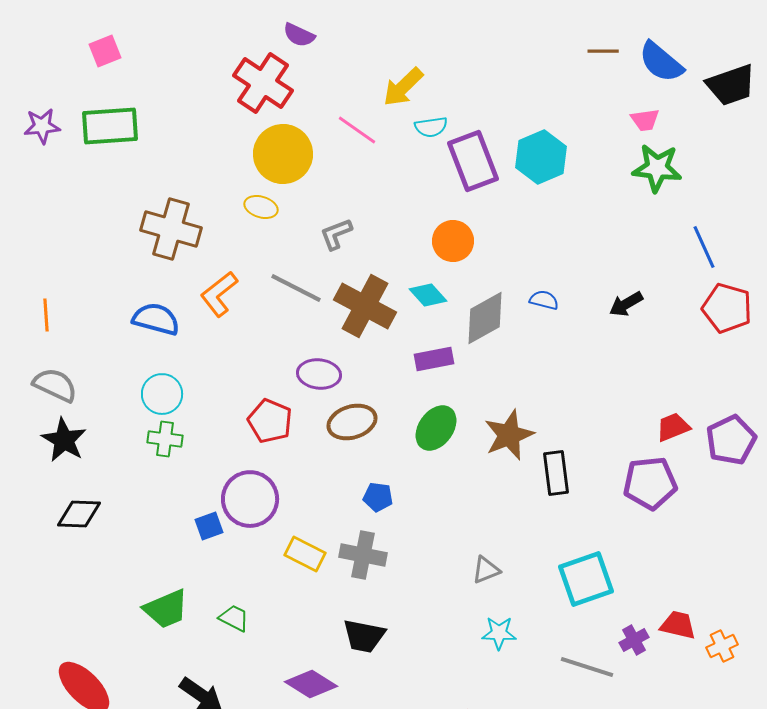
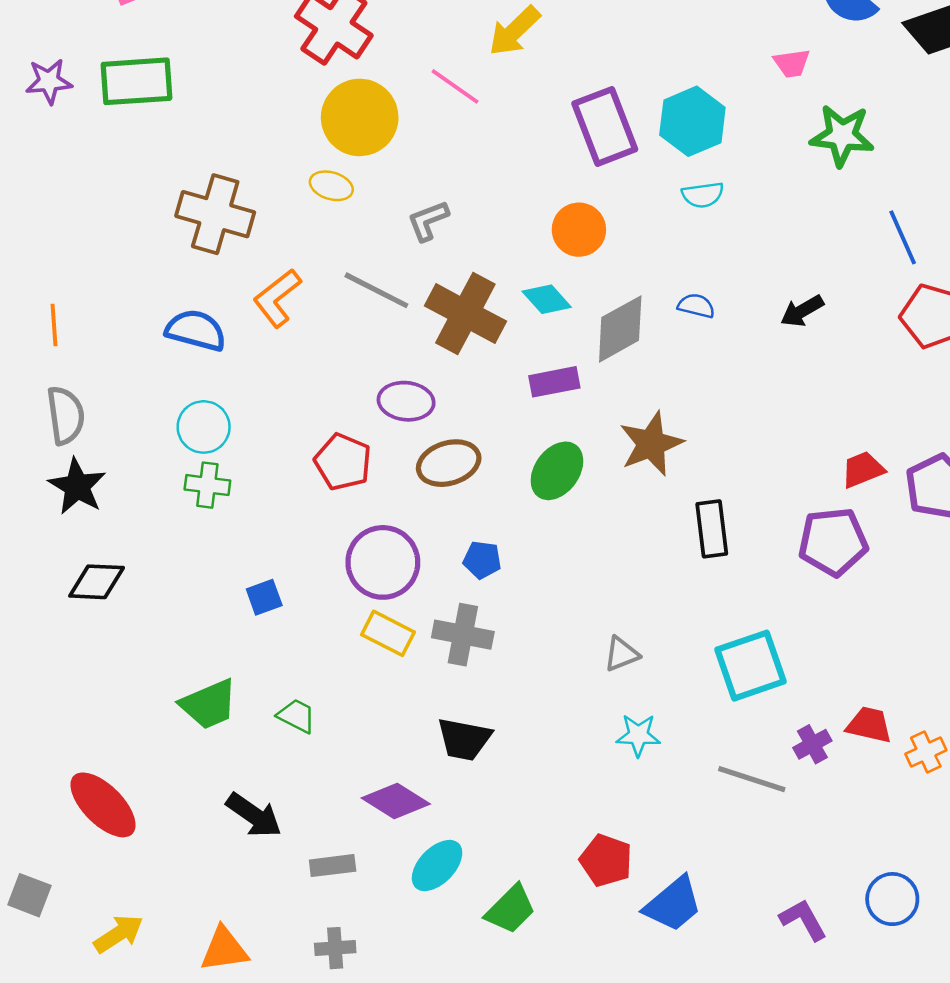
pink trapezoid: (645, 120) -> (792, 63), moved
cyan semicircle: (431, 127) -> (703, 195), moved
gray semicircle: (55, 385) -> (66, 415), turned 57
brown star: (509, 435) -> (651, 444), moved
purple circle: (250, 499) -> (383, 562), moved

